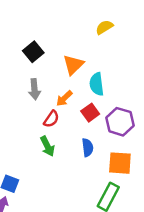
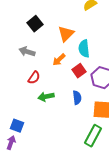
gray arrow: (35, 89) -> (27, 52), moved, turned 112
red semicircle: (51, 119) -> (34, 78), moved
green arrow: (47, 146) -> (46, 97), turned 105

